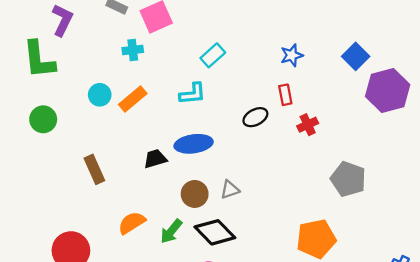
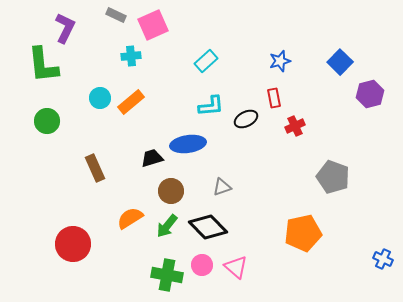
purple hexagon: (388, 91) -> (370, 94), size x0.7
cyan L-shape: (192, 94) -> (211, 106), moved
brown circle: (195, 194) -> (171, 191), moved

